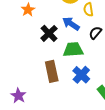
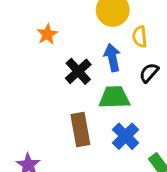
blue arrow: (71, 24) -> (112, 58), turned 42

